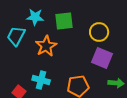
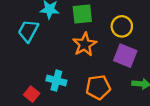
orange star: (46, 46) -> (85, 44), moved

